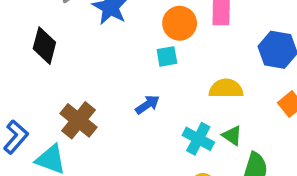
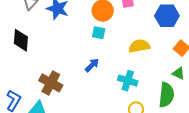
cyan square: (167, 56) -> (99, 33), turned 32
green triangle: (232, 136) -> (178, 73), moved

